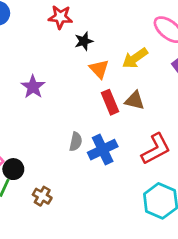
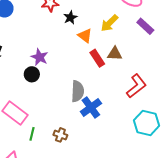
gray semicircle: (76, 142) -> (78, 91), size x1.5
blue cross: (103, 150) -> (91, 108), moved
black circle: (13, 169) -> (32, 74), moved

